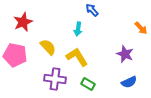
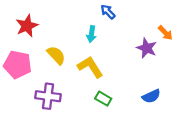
purple star: (125, 54) -> (147, 48), moved
purple cross: (55, 79) -> (48, 96), moved

